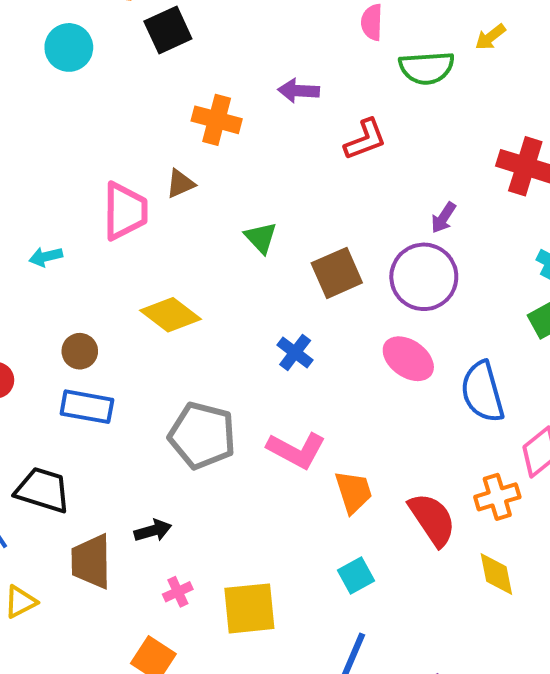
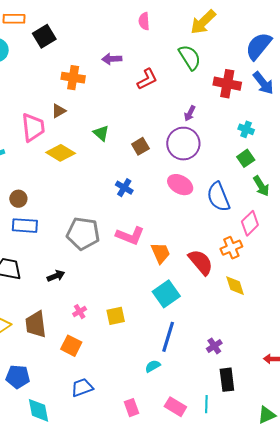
yellow arrow: (490, 37) -> (203, 22), size x1.8
green semicircle: (427, 68) -> (190, 57), moved, turned -112
brown square: (337, 273) -> (140, 146), size x0.7
yellow diamond: (170, 315) -> (61, 153), moved
black arrow: (153, 531) -> (56, 276), moved
brown trapezoid: (91, 562) -> (36, 324), moved
cyan square: (356, 575) -> (166, 294), size x1.5
yellow square: (249, 608) -> (116, 316), size x0.7

